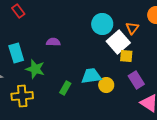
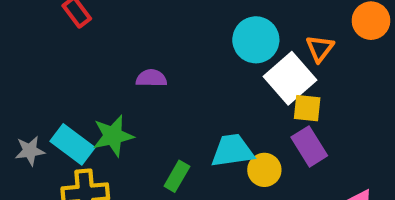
cyan rectangle: (16, 53) -> (72, 144), moved, turned -36
green star: (35, 69) -> (113, 136), turned -30
purple rectangle: (136, 80) -> (309, 146), moved

